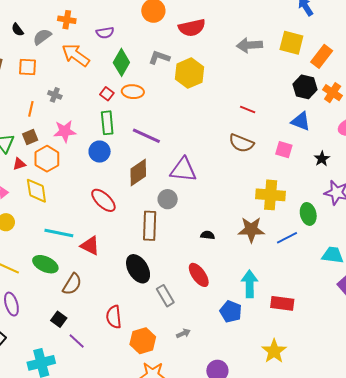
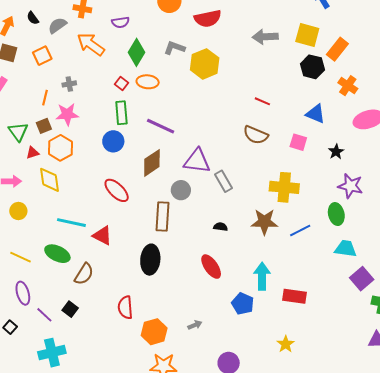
orange square: (27, 67) -> (42, 56), turned -30
black hexagon: (305, 87) -> (312, 67), moved
gray cross: (55, 95) -> (69, 84), turned -32
pink star: (65, 131) -> (67, 114), moved
green ellipse: (308, 214) -> (336, 214), moved
black ellipse: (138, 269) -> (150, 260), turned 36
gray rectangle: (165, 296) -> (224, 181), moved
purple line: (77, 341) -> (44, 315), moved
yellow star: (274, 351) -> (286, 344), size x0.7

